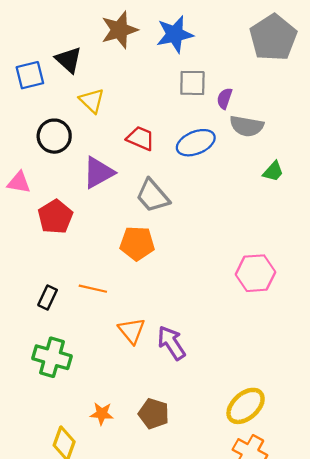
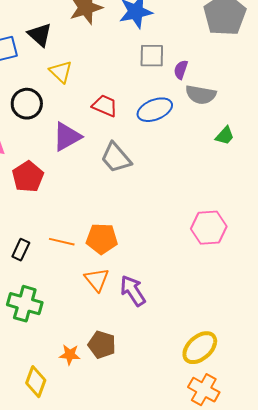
orange pentagon: (137, 243) -> (102, 239), moved
brown pentagon: (154, 414) -> (102, 345), moved

